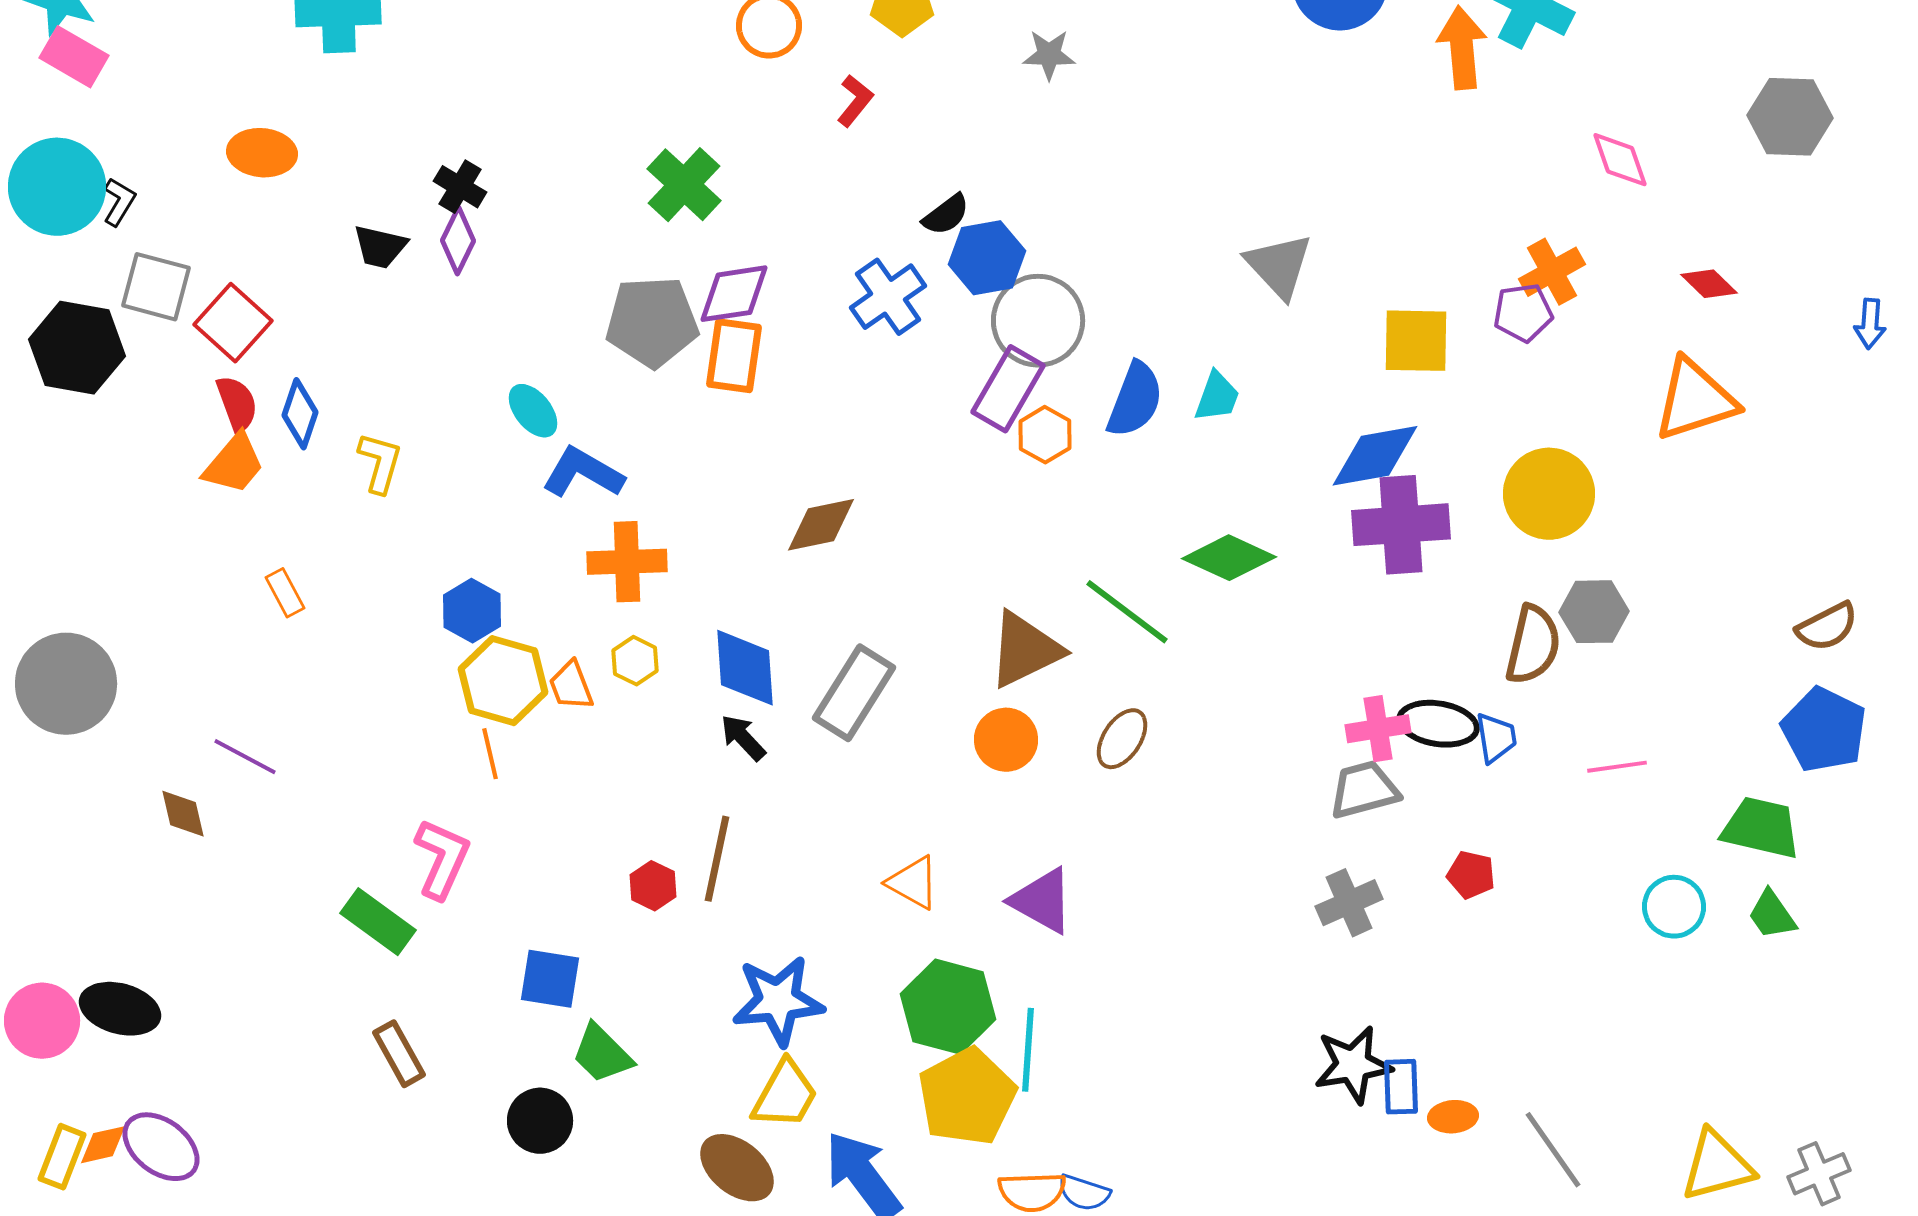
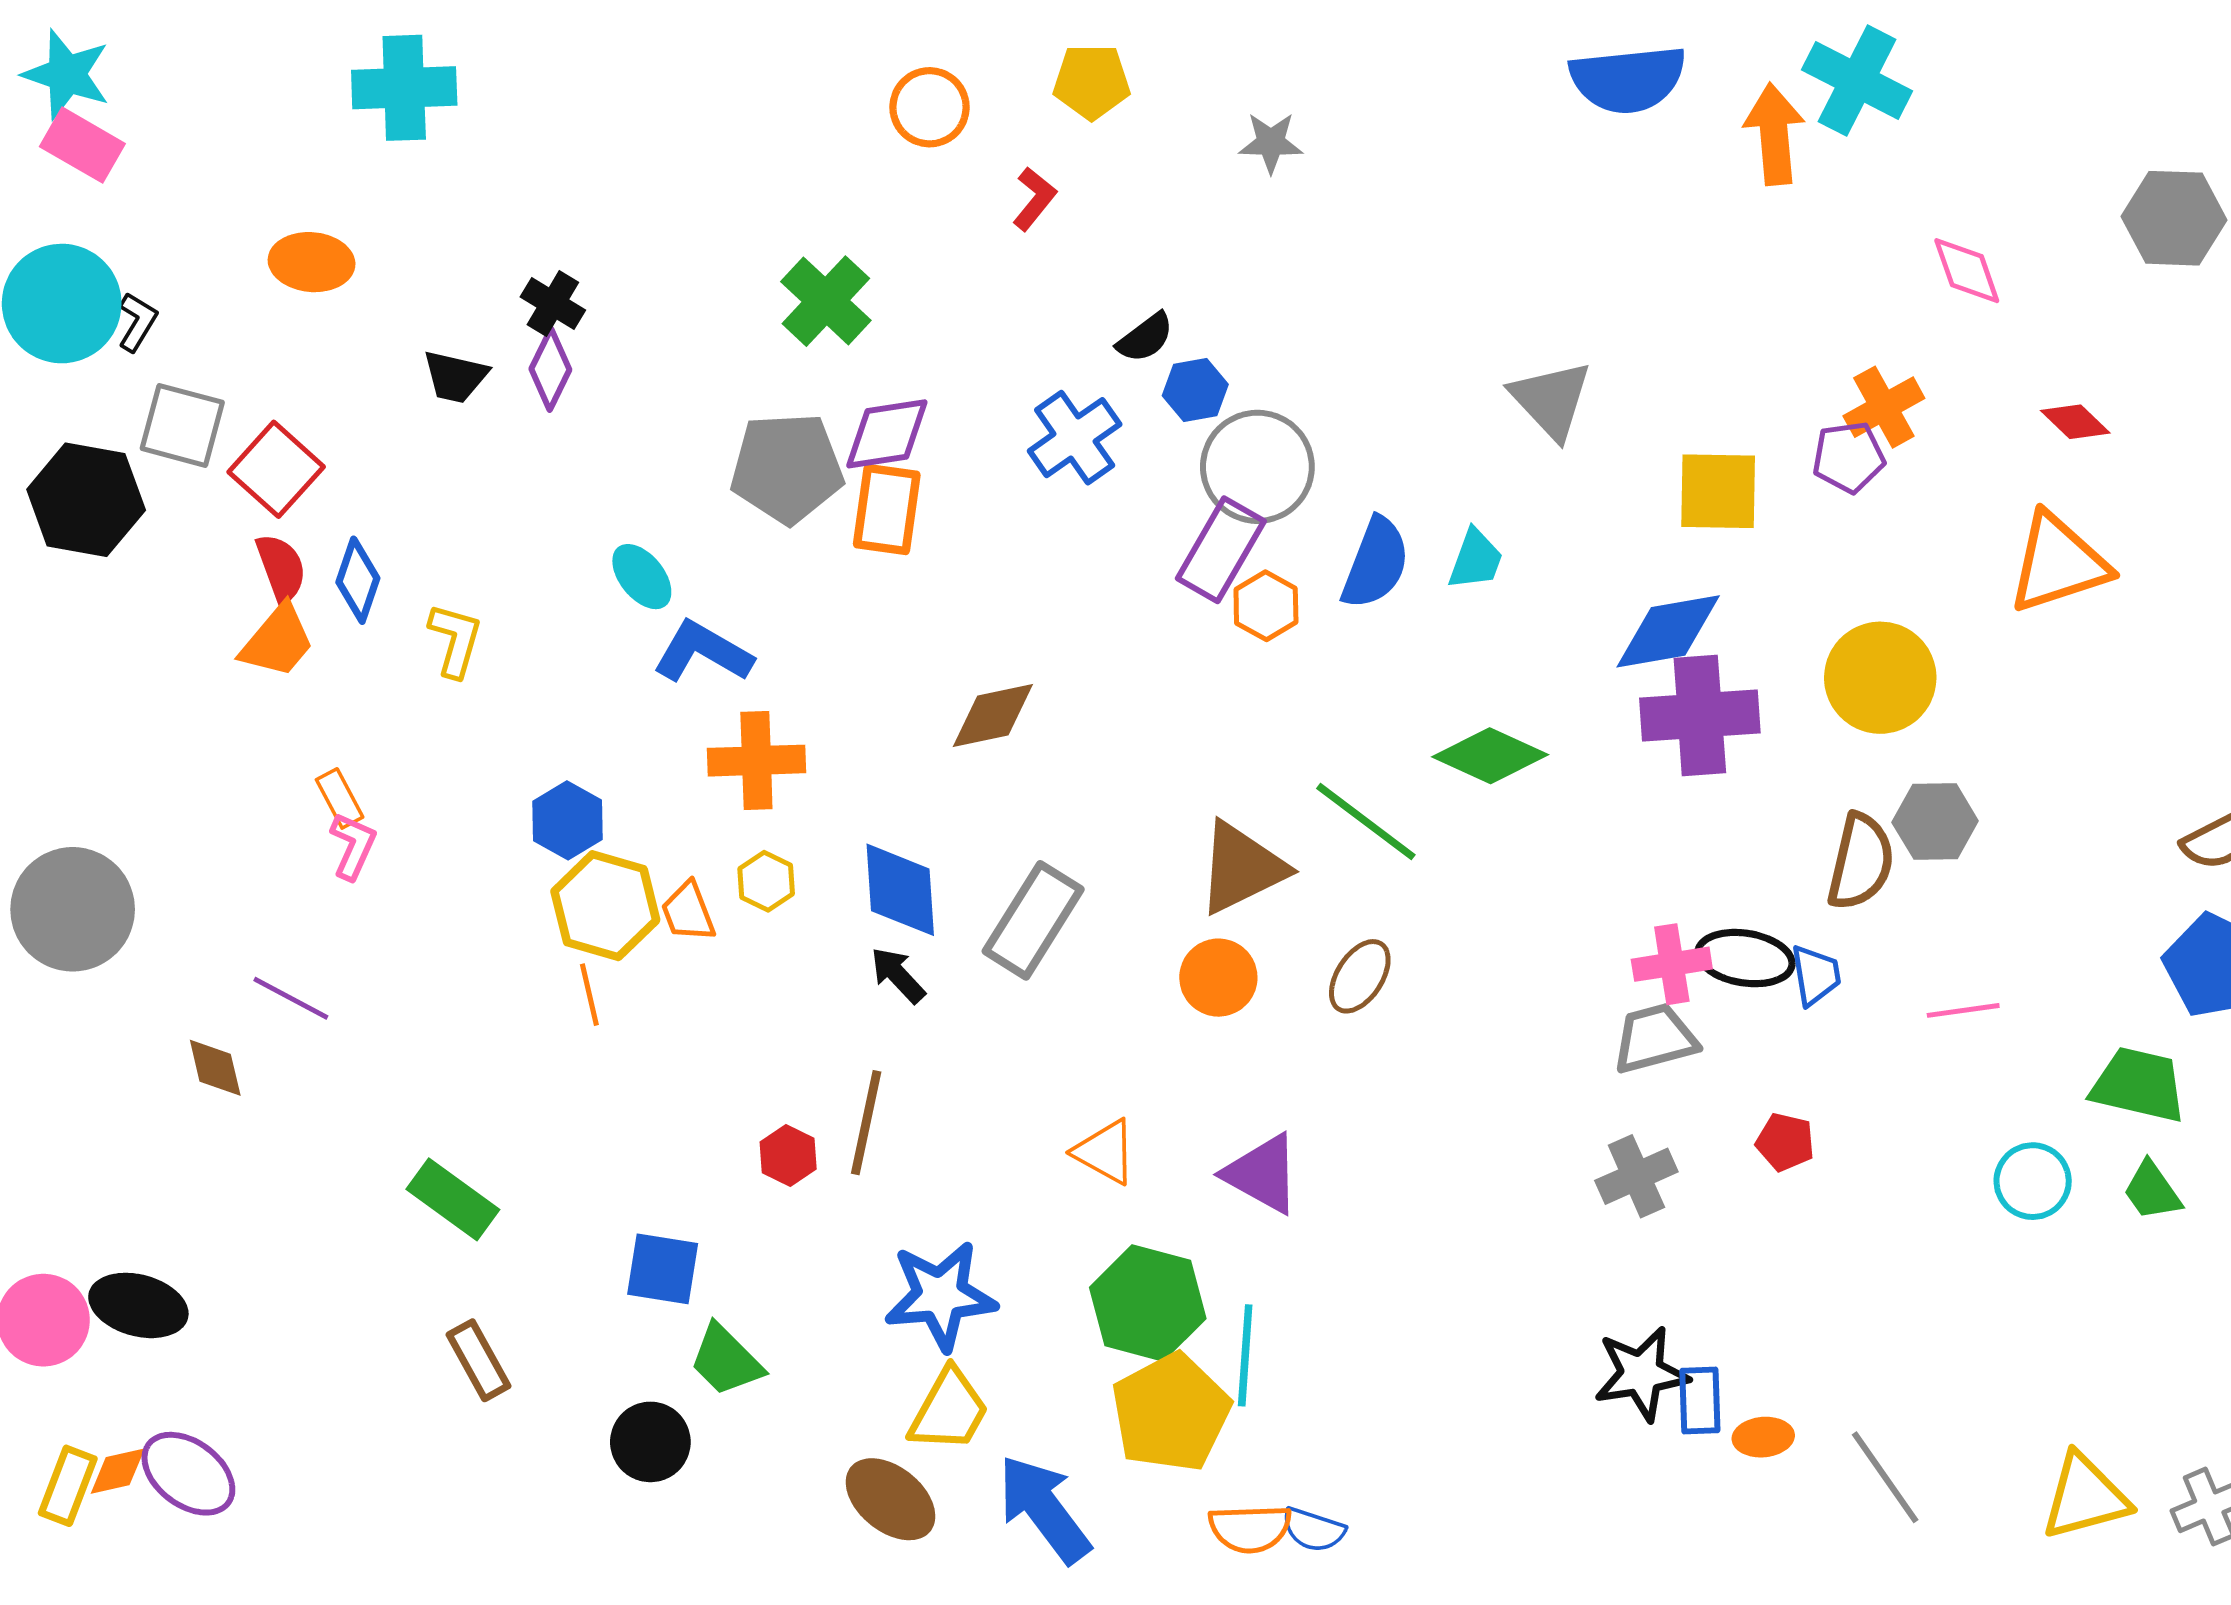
blue hexagon: (987, 258) -> (1195, 390), size x0.7
pink L-shape: (442, 859) -> (353, 846), moved, size x0.7

